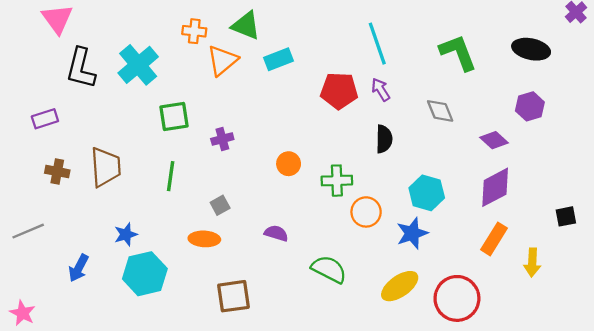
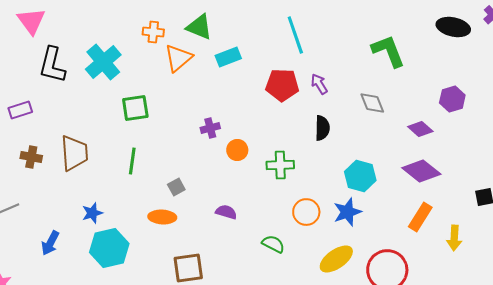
cyan line: (377, 44) -> (295, 35), moved
black ellipse: (531, 49) -> (453, 27), moved
purple cross: (222, 139) -> (210, 128), moved
purple diamond: (495, 187) -> (421, 171), turned 66
orange circle: (366, 212) -> (306, 212), moved
green semicircle: (329, 269) -> (273, 244), size x0.7

